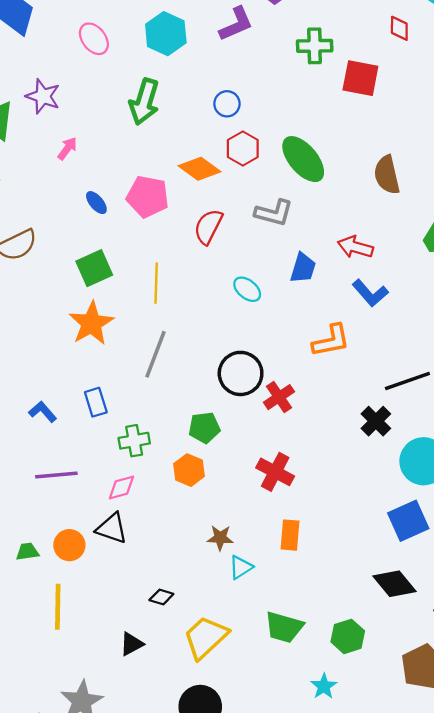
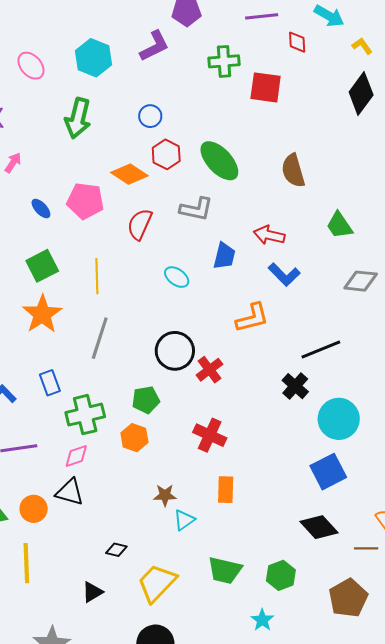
green cross: (134, 441) -> (85, 415), size x1.4

